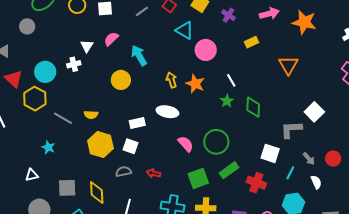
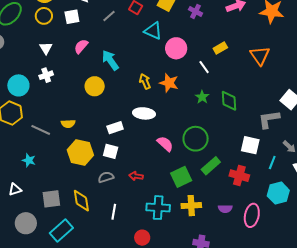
yellow rectangle: (252, 42) -> (220, 48), moved
white triangle: (87, 46) -> (46, 48), moved
white line: (231, 80) -> (204, 67), moved

